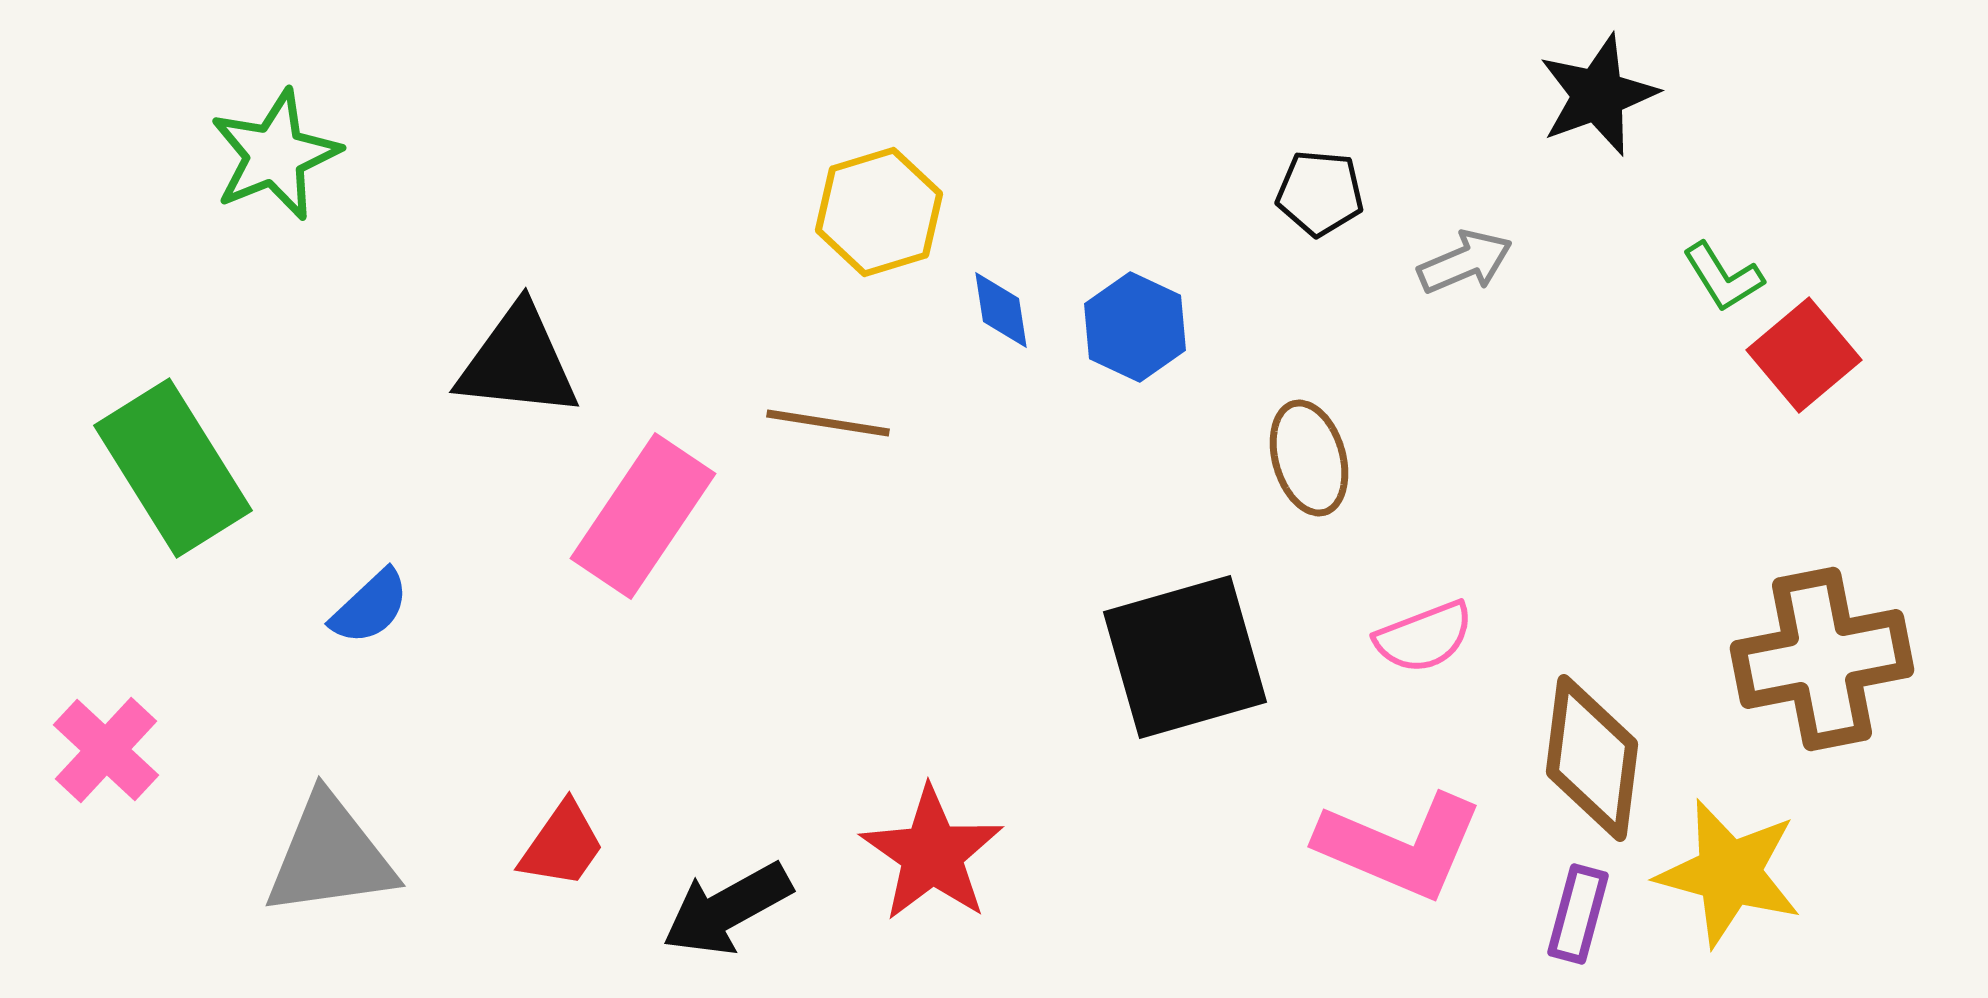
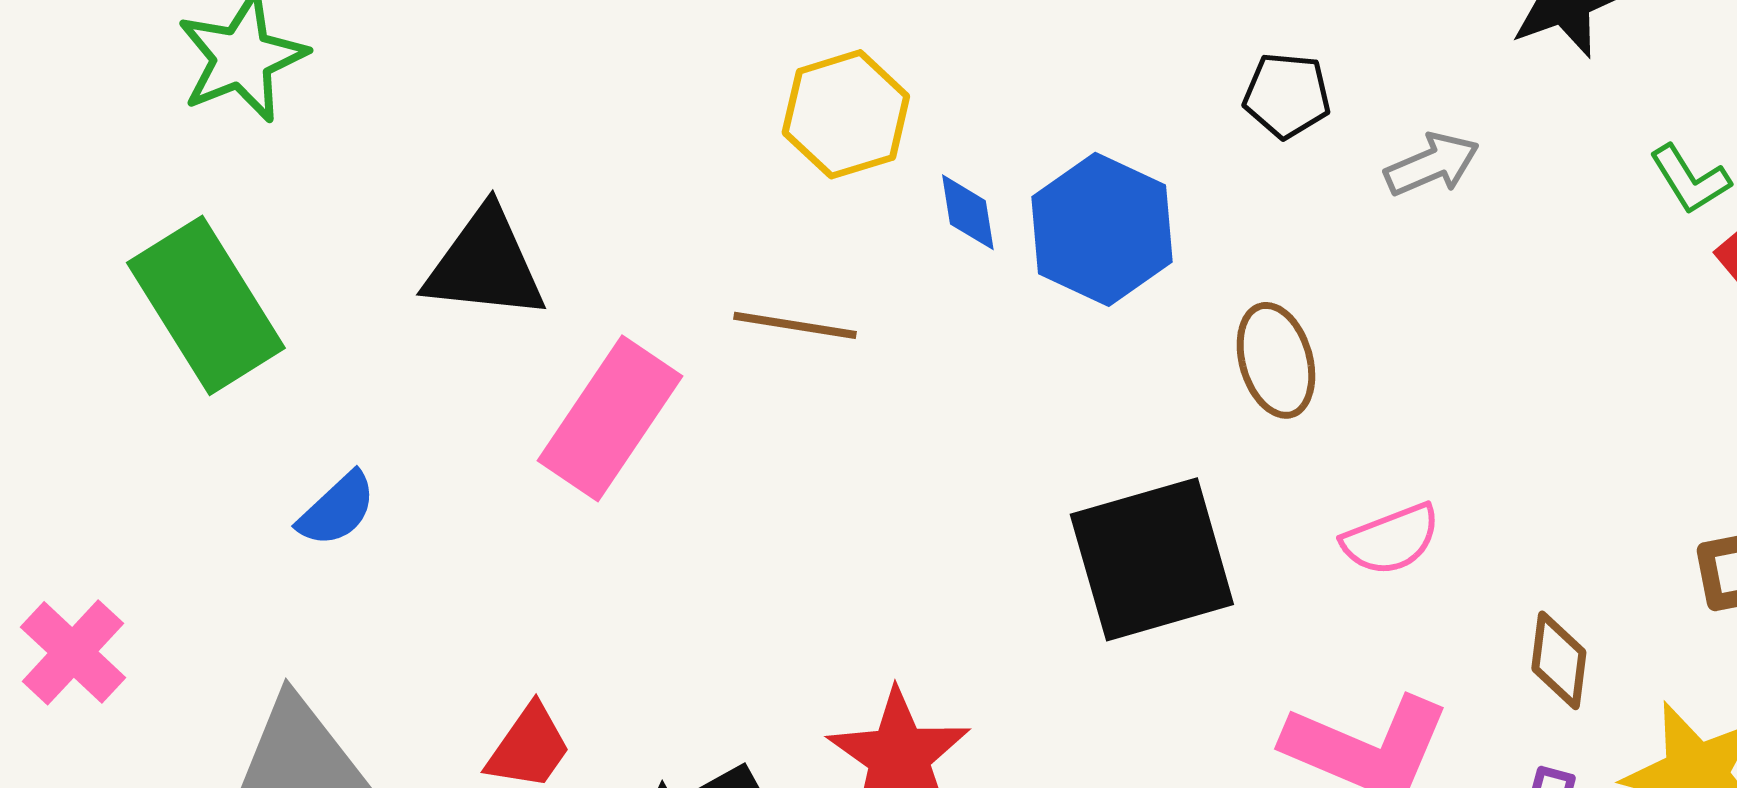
blue hexagon: (1135, 327) -> (1102, 229), size x1.4
green rectangle: (173, 468) -> (206, 305), moved
brown diamond: (1592, 758) -> (1559, 660), size x0.6

